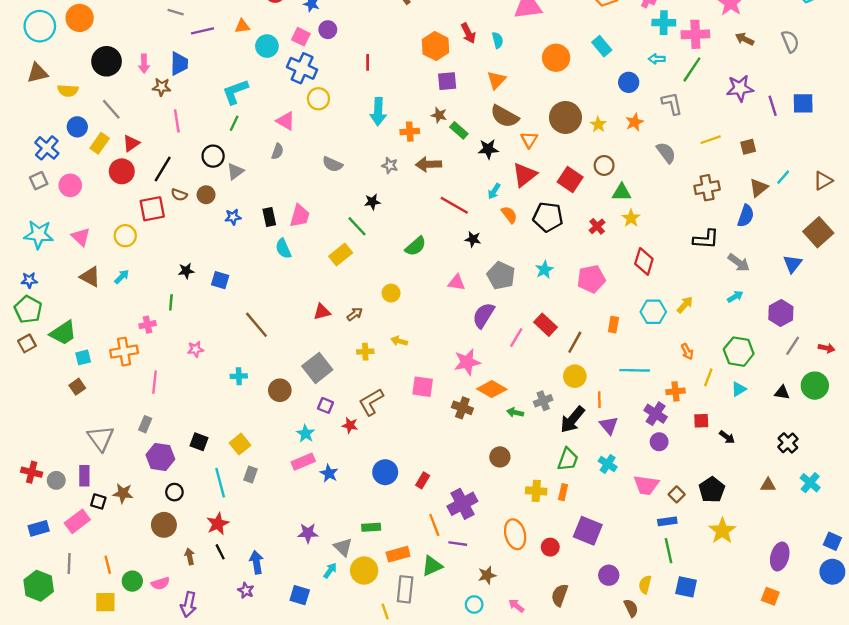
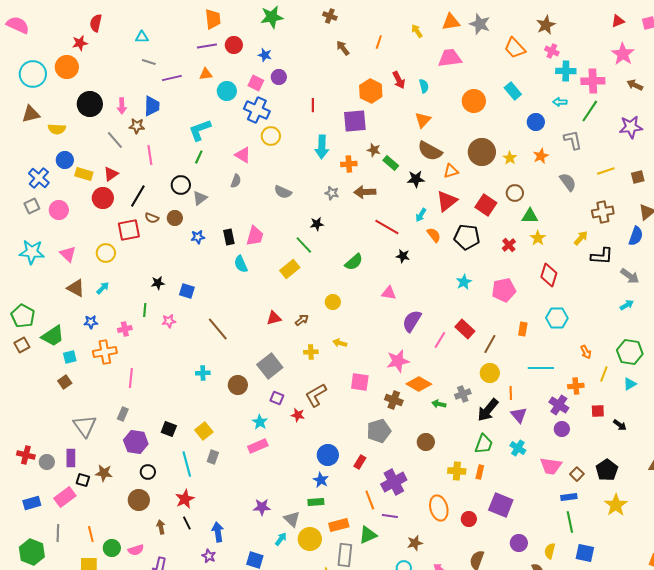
purple square: (447, 81) -> (355, 121), moved, size x1.4
gray line: (111, 109) -> (115, 140), moved
orange triangle: (529, 140) -> (451, 171), turned 42
yellow rectangle: (100, 143) -> (84, 174), turned 72
gray pentagon: (501, 276) -> (379, 431), moved, turned 30
blue star: (29, 280) -> (91, 322), moved
yellow arrow: (685, 305) -> (581, 238), moved
pink star: (196, 349) -> (169, 321), moved
blue star: (329, 473) -> (321, 480), moved

